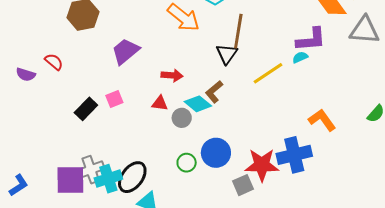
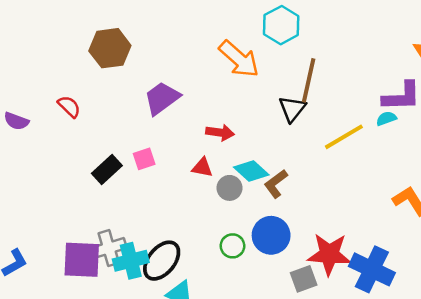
purple semicircle: (26, 75) -> (16, 121), moved
brown L-shape: (214, 92) -> (276, 184), moved
blue cross: (294, 155) -> (372, 269), moved, turned 36

